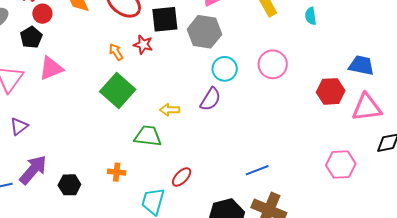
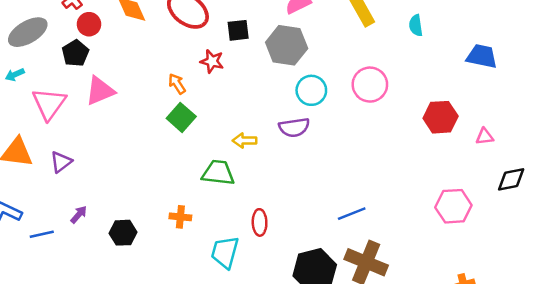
black square: (165, 19) -> (238, 30), size x0.7
orange arrow: (116, 52) -> (177, 84), moved
blue trapezoid: (361, 65) -> (482, 56), moved
green square: (118, 91) -> (181, 117), size x0.7
purple semicircle: (210, 99) -> (294, 127), turned 50
pink triangle: (367, 107) -> (485, 137), size x0.5
purple arrow: (33, 170) -> (79, 215), size x0.5
red ellipse: (182, 177) -> (260, 222), turned -45

